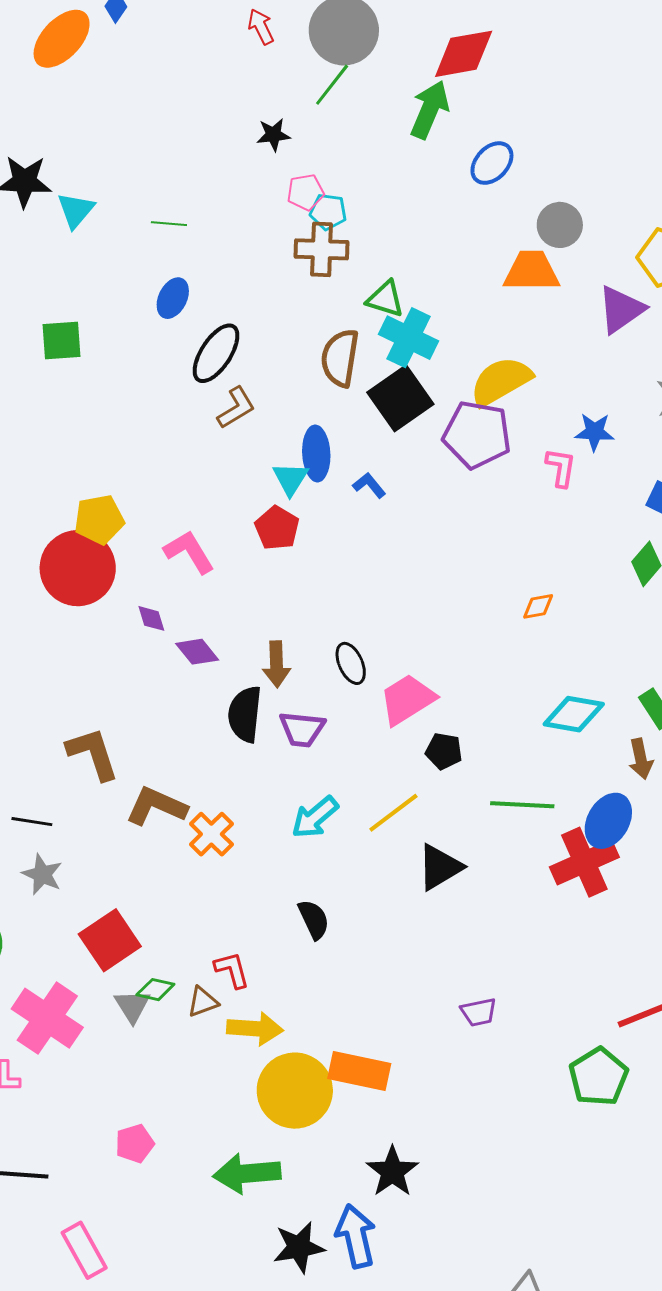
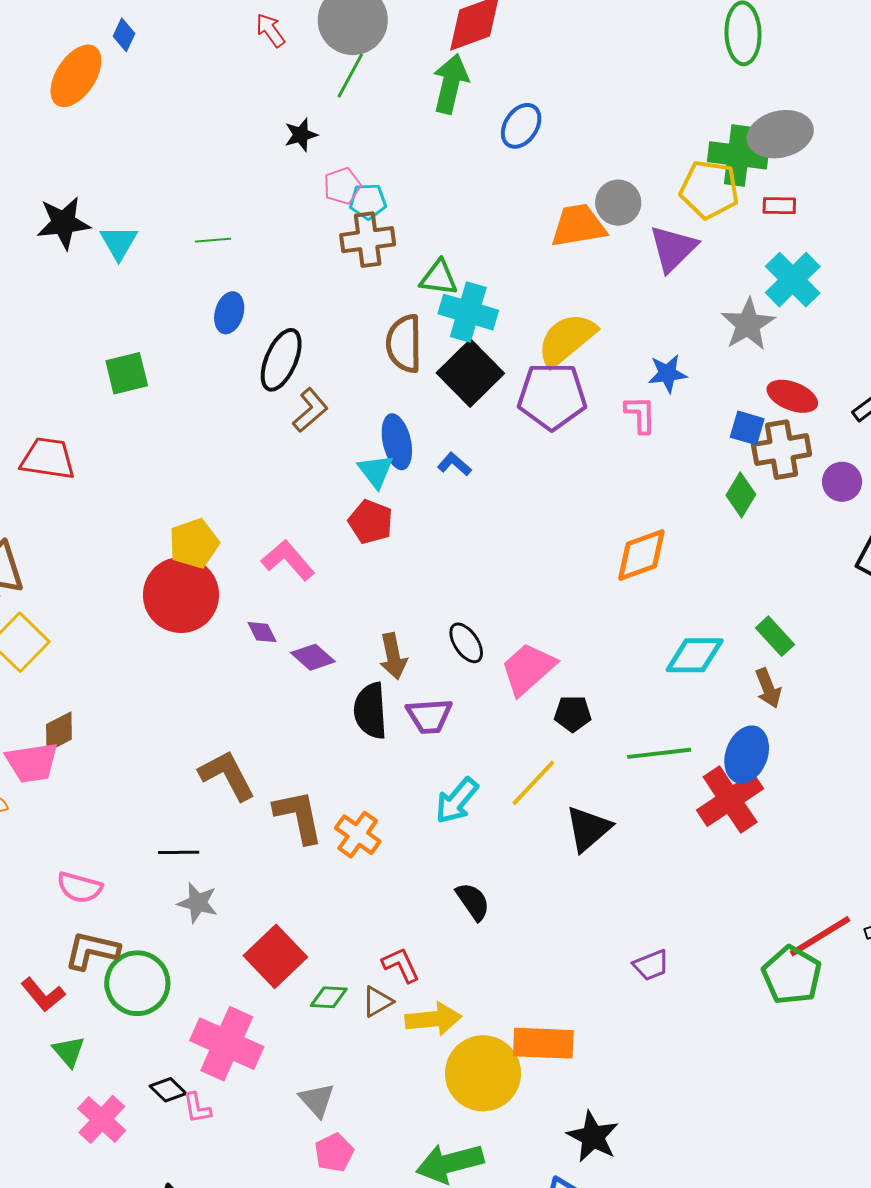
gray circle: (560, 225) -> (618, 203), moved
orange diamond: (538, 606) -> (641, 555), size x1.8
brown L-shape: (156, 806) -> (299, 816), turned 64
gray triangle: (132, 1006) -> (317, 1100), moved
green pentagon: (598, 1077) -> (792, 975), moved

